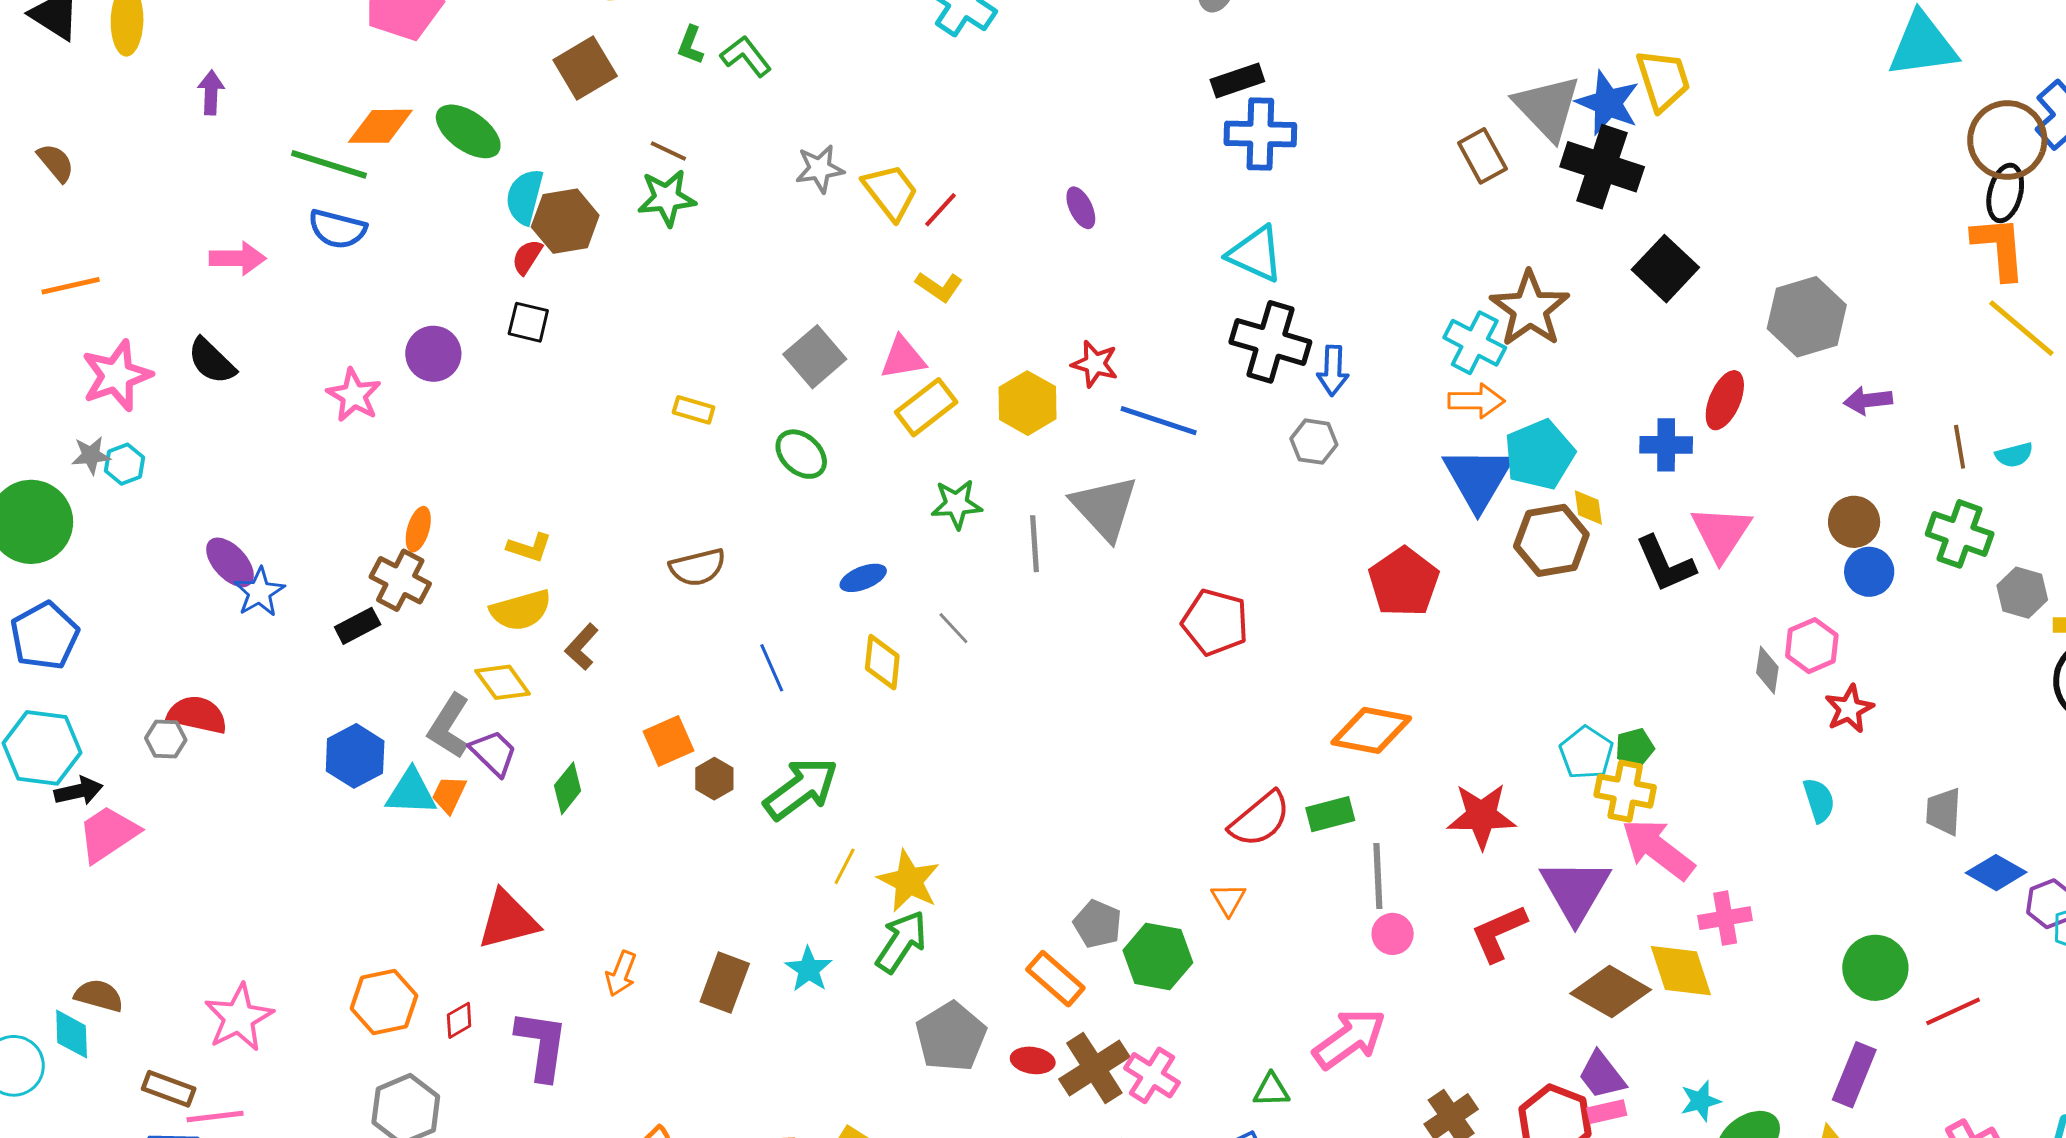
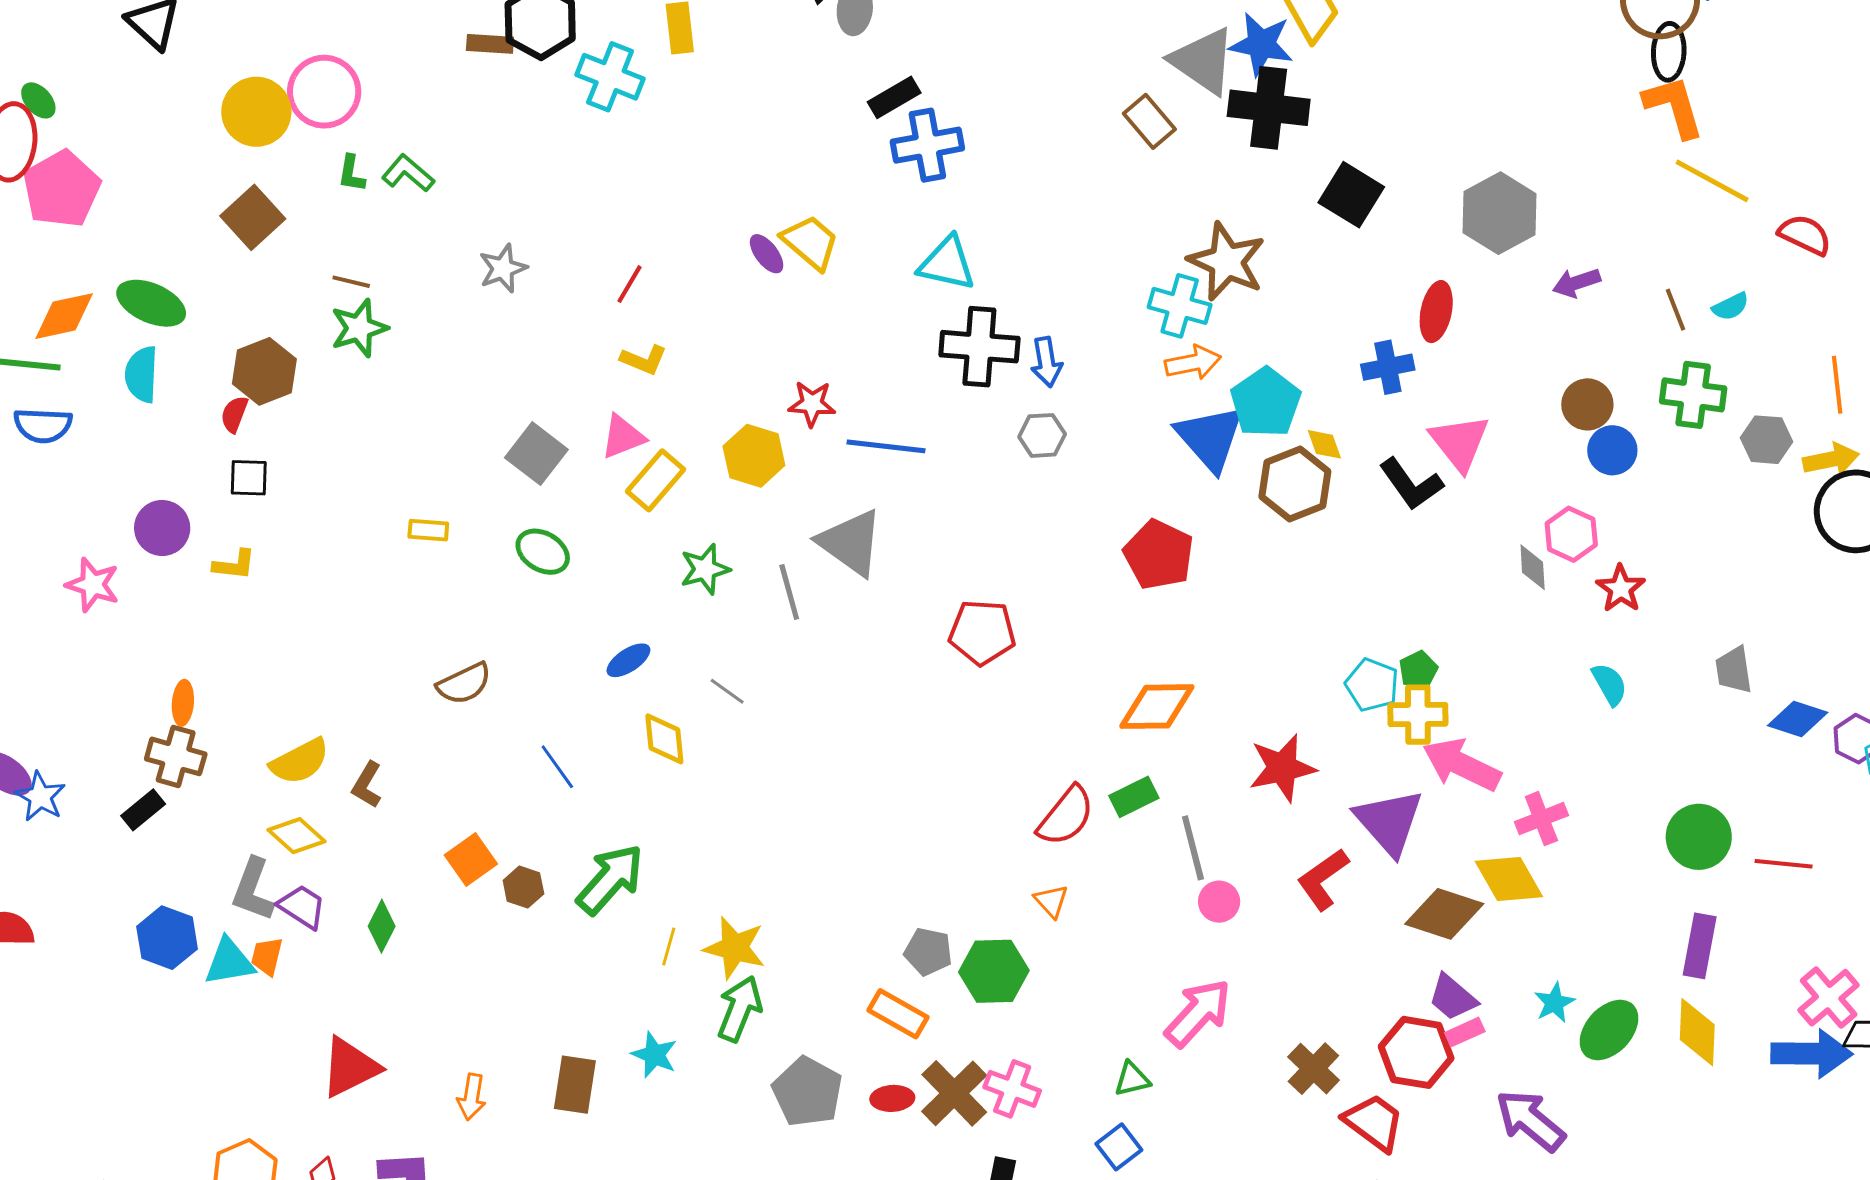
yellow trapezoid: (890, 192) -> (810, 242), moved
cyan semicircle: (525, 197) -> (141, 374), moved
yellow L-shape: (529, 548) -> (234, 565), moved
red line: (1953, 1011) -> (1784, 864), turned 42

